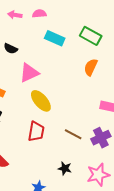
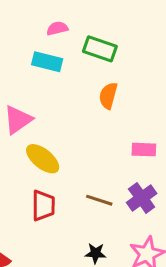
pink semicircle: (39, 14) -> (57, 28), moved

